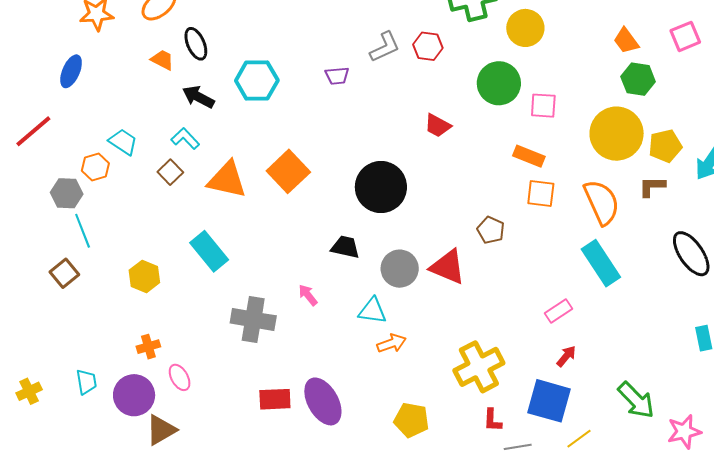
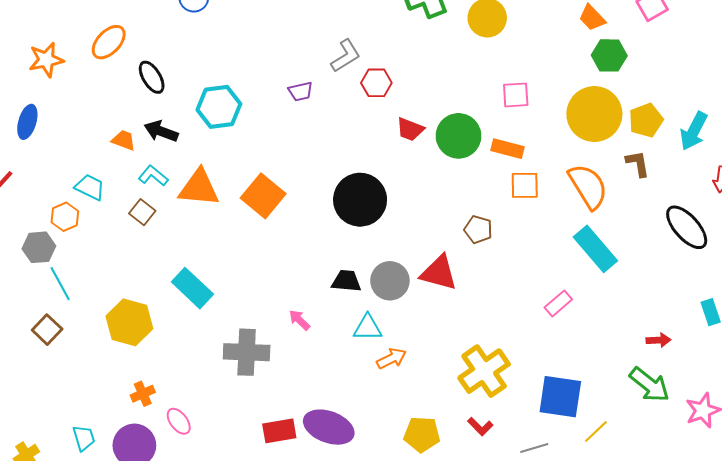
red hexagon: (428, 46) -> (376, 83), moved
orange trapezoid: (162, 60) -> (124, 140), moved
green circle: (499, 83) -> (459, 136), moved
orange triangle: (227, 180) -> (199, 188), moved
brown L-shape: (652, 187) -> (638, 164), turned 88
black trapezoid: (345, 247) -> (346, 281), moved
yellow hexagon: (144, 276) -> (129, 322), size x1.4
red arrow: (566, 356) -> (658, 340), moved, turned 55
purple ellipse: (323, 401) -> (329, 427), turned -33
red L-shape: (492, 420) -> (480, 426), moved, turned -40

